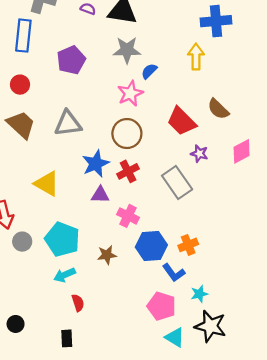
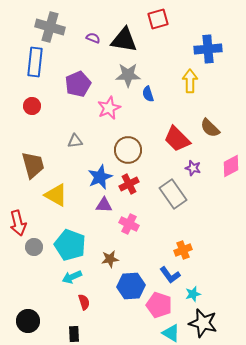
blue semicircle: (149, 71) -> (148, 94), turned -63
pink star: (130, 93) -> (109, 108), moved
gray triangle: (68, 124) -> (75, 141), size x0.6
brown trapezoid: (21, 125) -> (33, 165), moved, turned 32
blue hexagon: (151, 246) -> (131, 286), moved
black circle: (16, 324) -> (28, 321), size x1.5

